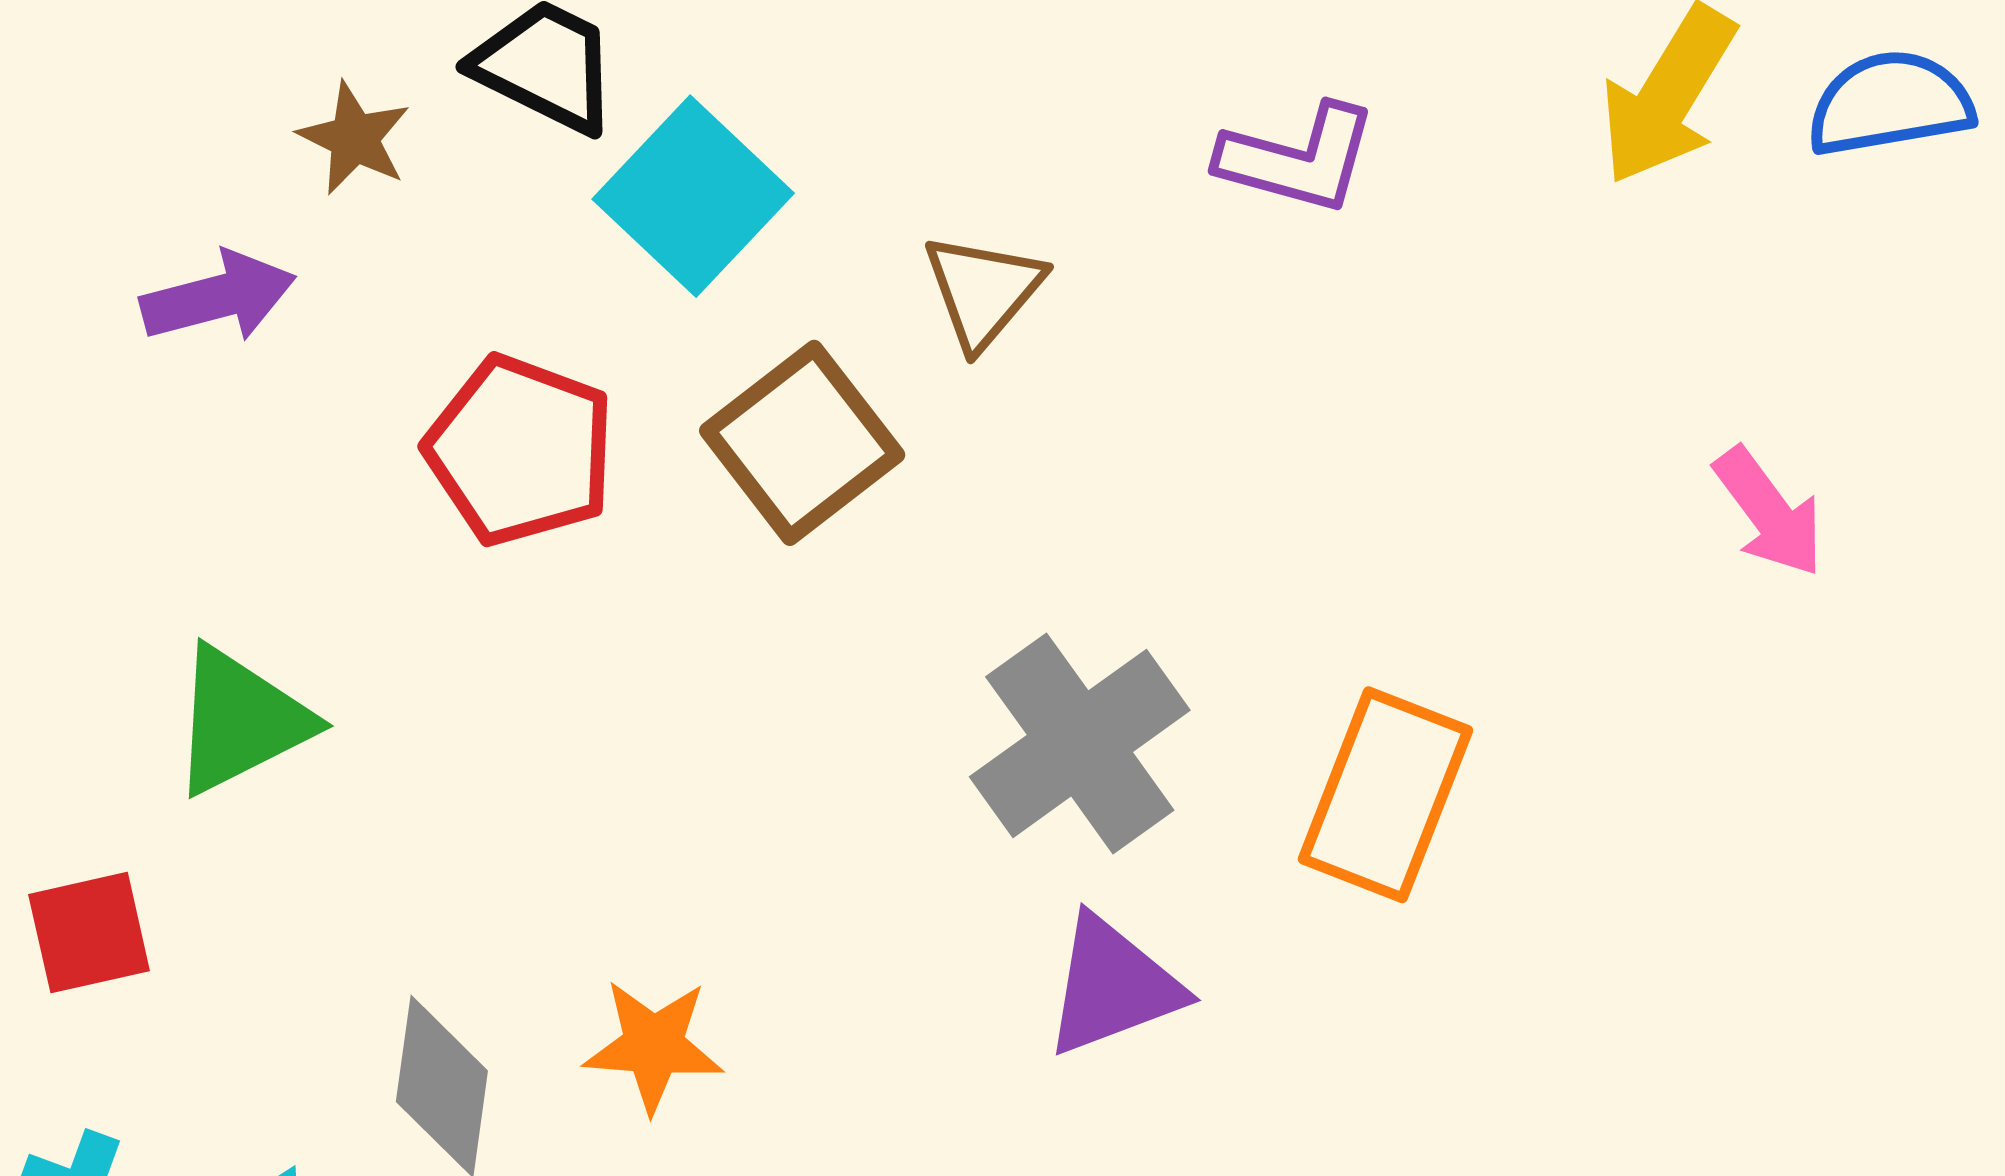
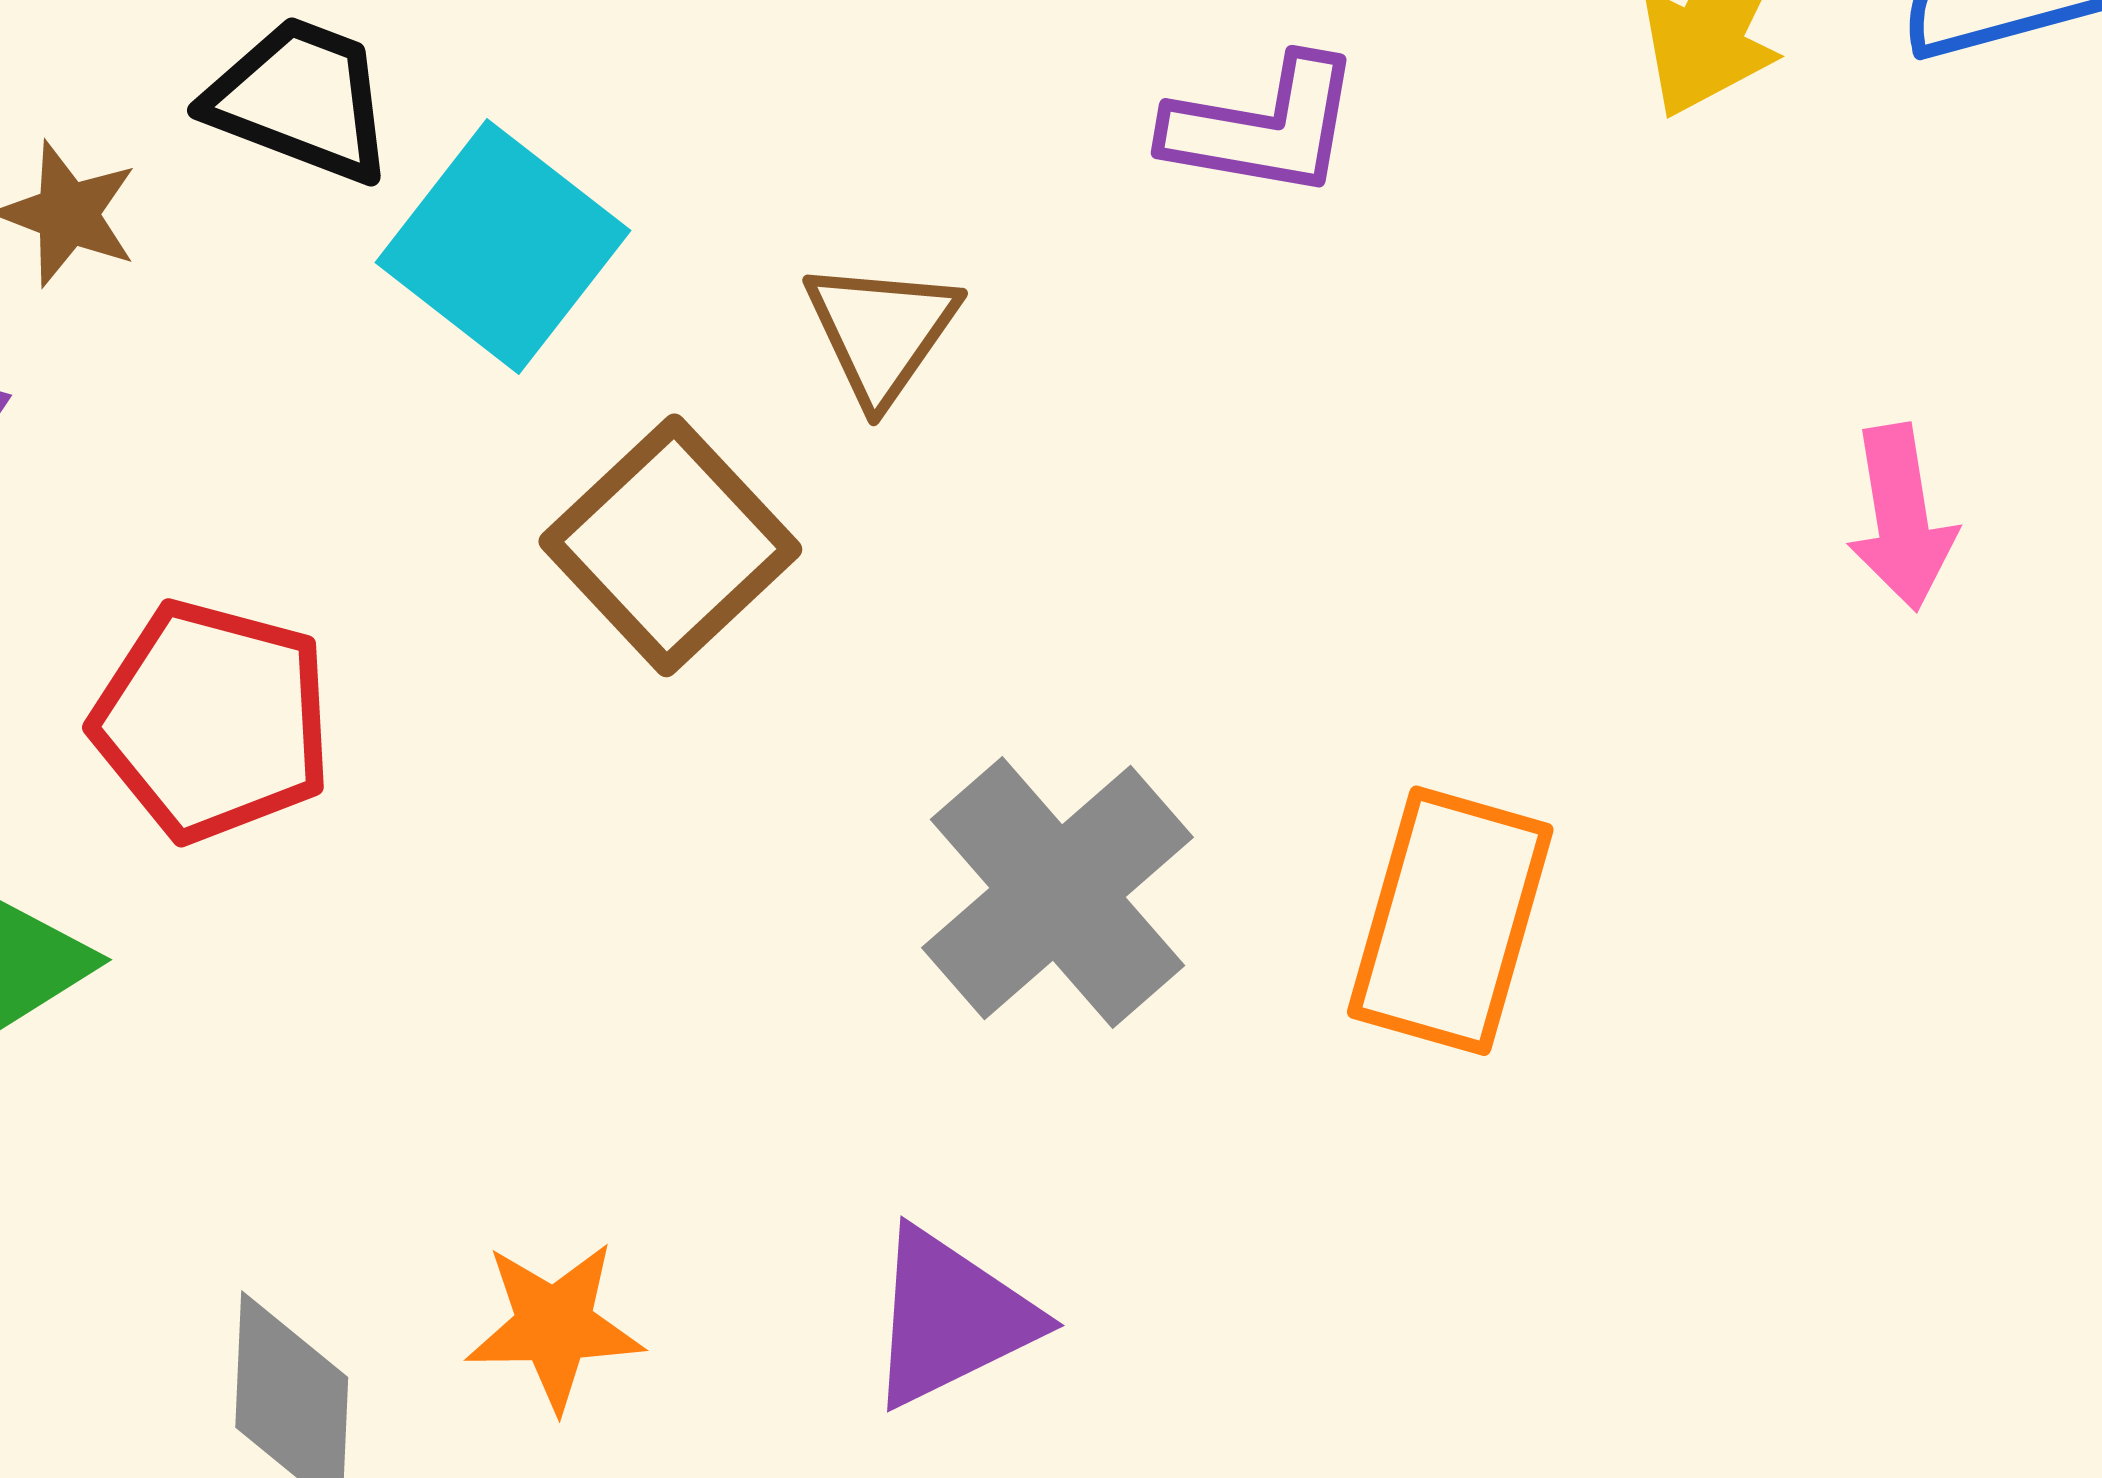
red pentagon: (520, 450) -> (213, 721), moved
pink arrow: (1769, 512) -> (1902, 517), turned 33
purple triangle: (1113, 986) -> (951, 1318), moved

